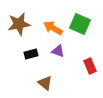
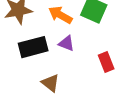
black rectangle: (31, 54) -> (33, 47), size x1.6

